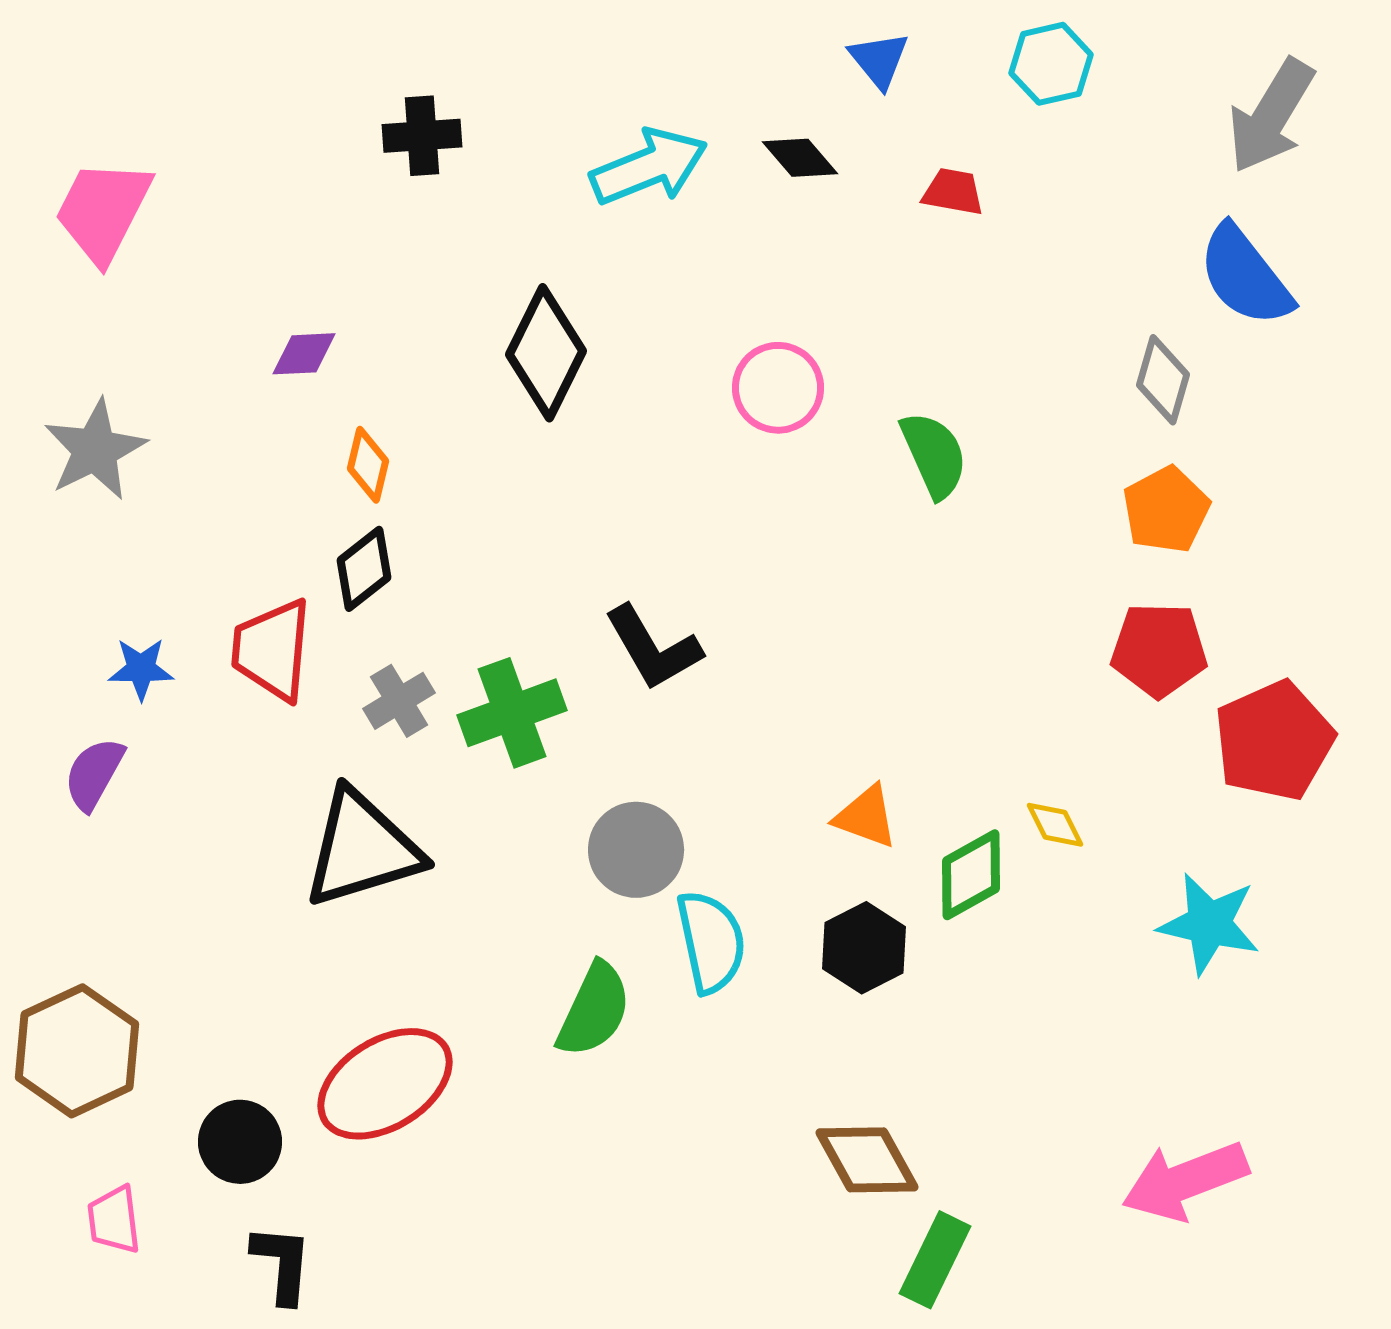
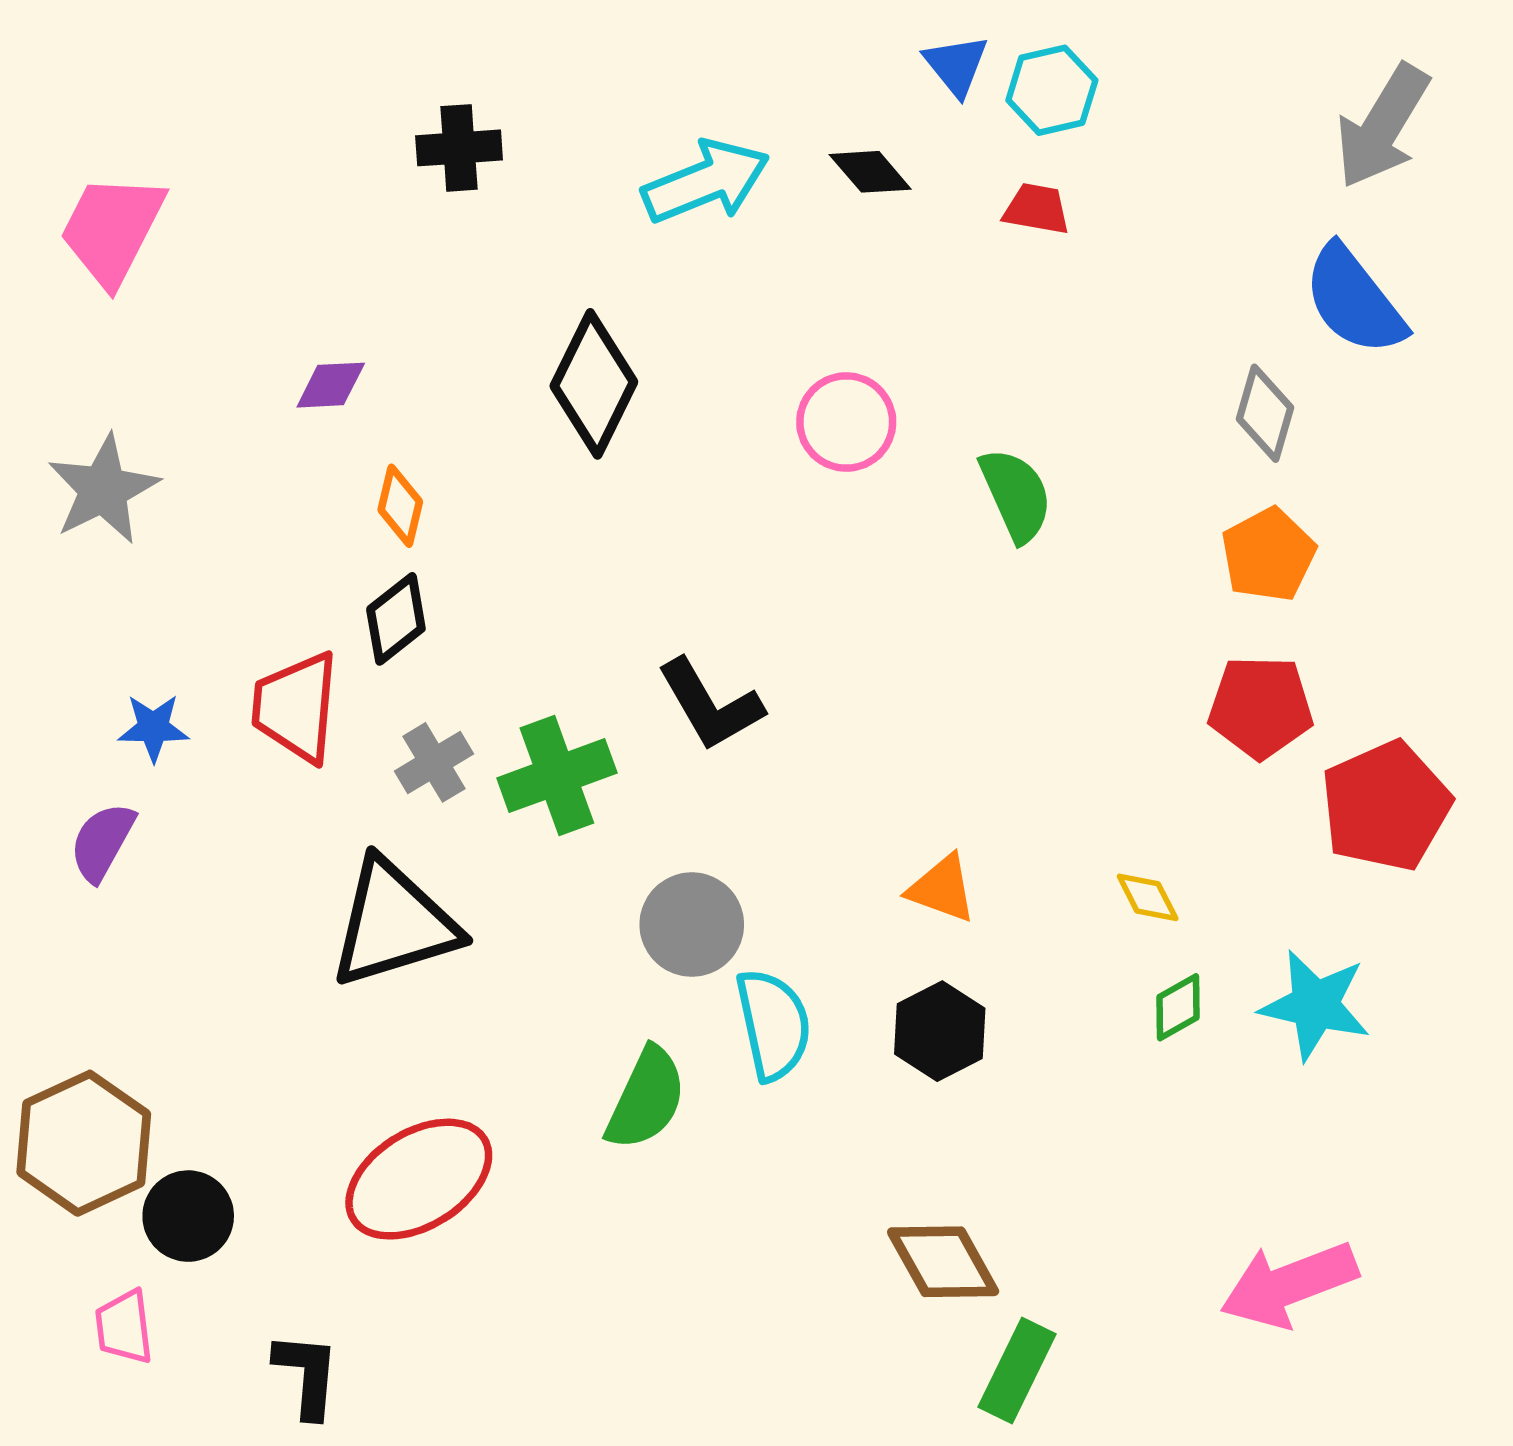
cyan hexagon: (1051, 64) -> (1052, 90), moved
green diamond: (971, 875) -> (1178, 1007), moved, size x0.7
black circle: (240, 1142) -> (188, 1216), moved

